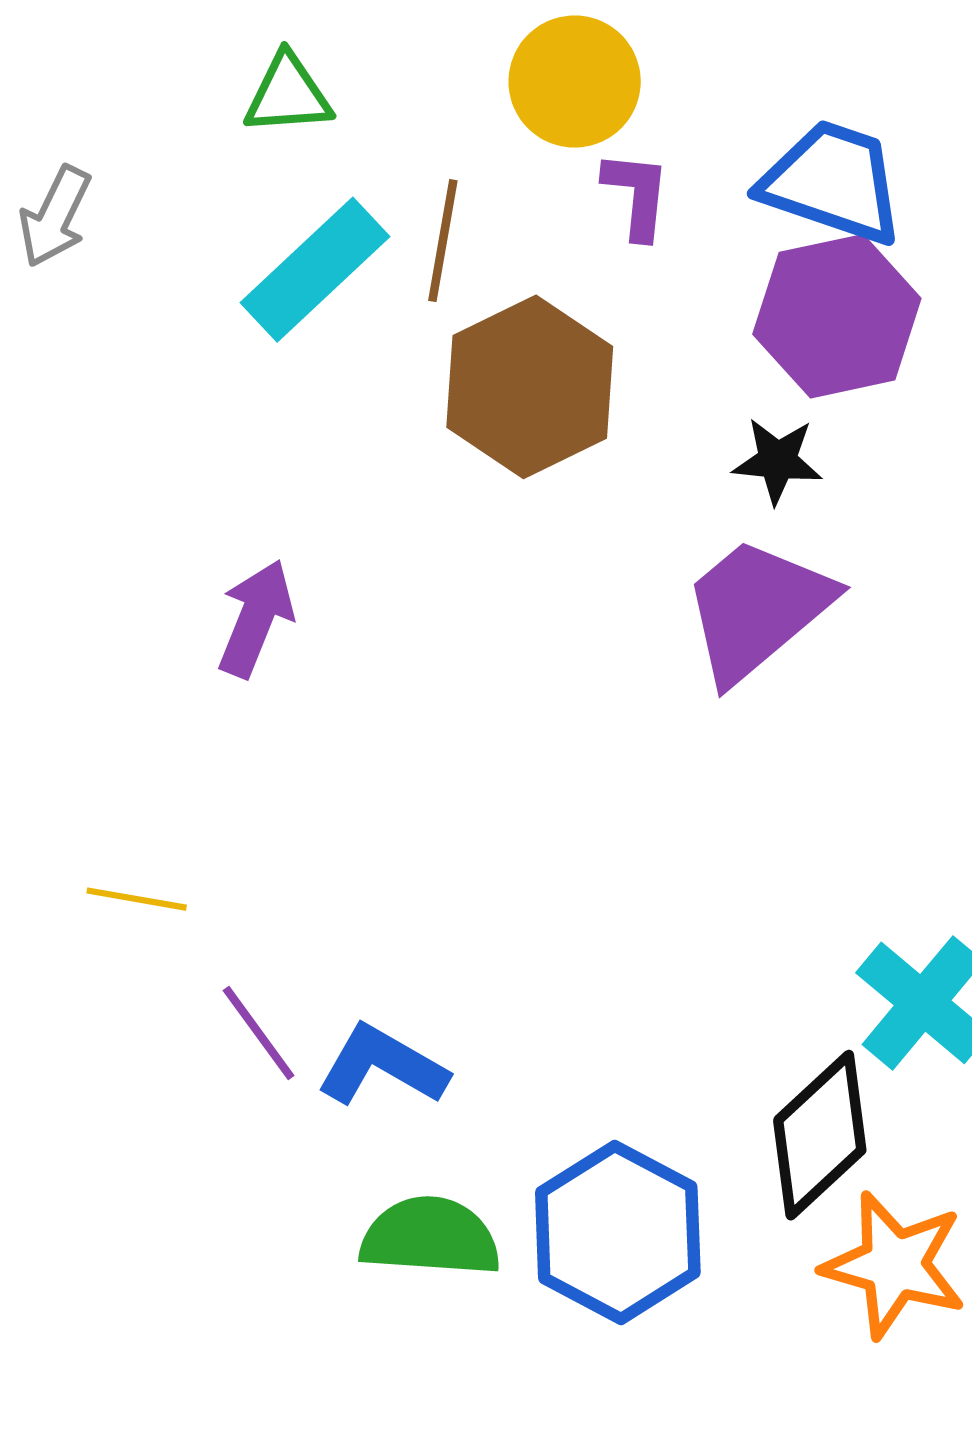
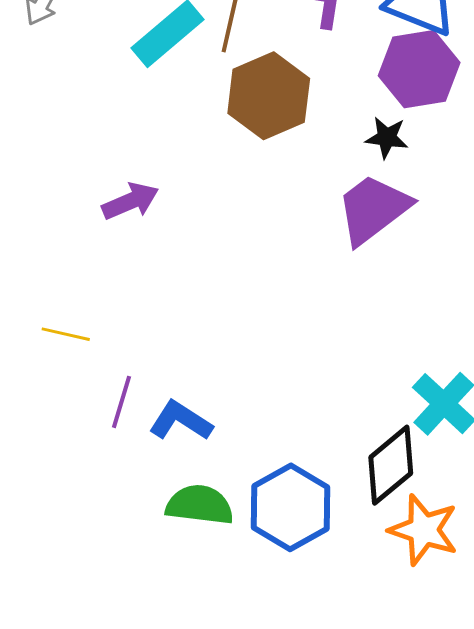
purple arrow: (256, 618) -> (130, 201), turned 42
purple line: (259, 1033) -> (122, 402), turned 50

